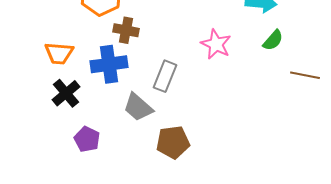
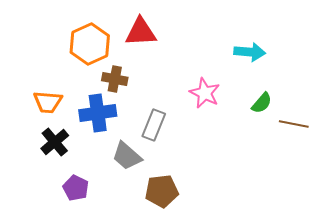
green semicircle: (273, 40) -> (262, 103), moved

